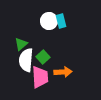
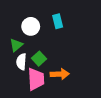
white circle: (49, 21) -> (31, 26), moved
white semicircle: (26, 60) -> (21, 62), size x0.7

